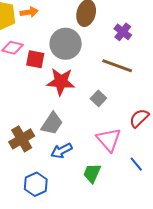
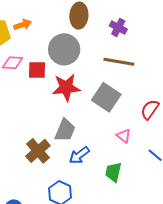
gray square: (98, 98) -> (106, 97), size x1.8
pink triangle: (109, 140) -> (124, 136), size x0.6

